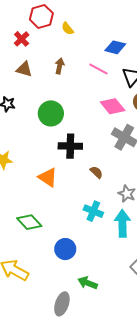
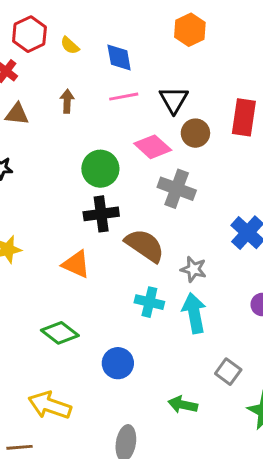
blue diamond: (115, 47) -> (119, 57), moved, turned 75
pink line: (98, 69) -> (124, 97), turned -30
green circle: (51, 113) -> (100, 169), moved
brown semicircle: (96, 172) -> (145, 245), size x2.0
green arrow: (88, 283) -> (183, 405), moved

